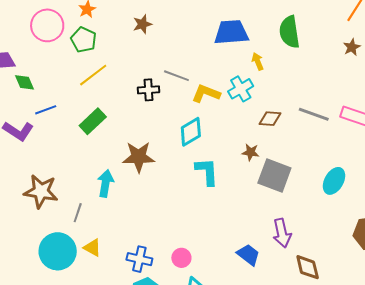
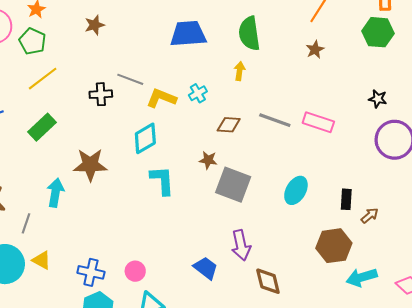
yellow arrow: (258, 61) -> (239, 71), moved, turned 30
cyan cross: (241, 89) -> (198, 93), size x0.7

